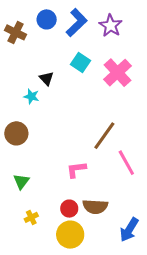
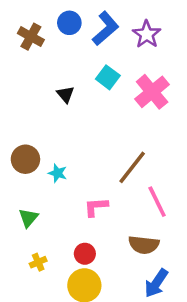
cyan star: (31, 96) -> (58, 173), moved
brown semicircle: (95, 207) -> (144, 245), moved

